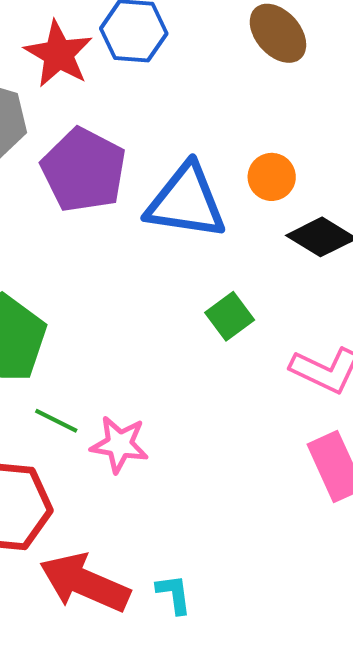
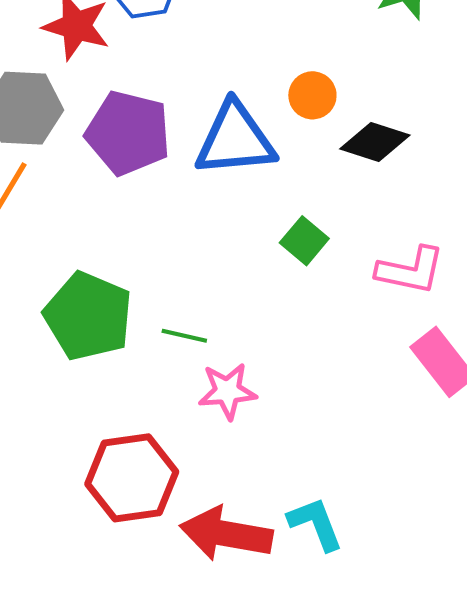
green line: (56, 421) -> (184, 336), moved
cyan L-shape: (174, 594) -> (316, 524), size x1.4

